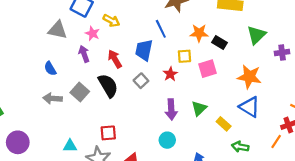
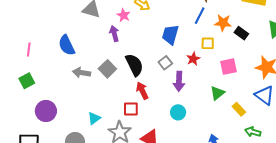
blue line: (161, 29) -> (200, 16), moved, turned 48
red arrow: (115, 59) -> (142, 91), moved
blue semicircle: (50, 69) -> (67, 45), moved, size x1.5
pink square: (207, 69) -> (228, 67), moved
purple arrow: (171, 109) -> (179, 81), moved
cyan circle: (167, 140) -> (178, 112), moved
cyan triangle: (70, 146) -> (94, 118), turned -40

